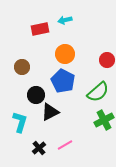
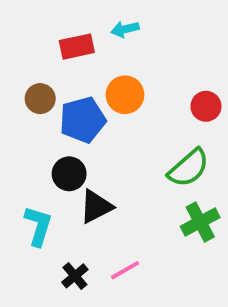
brown circle: (22, 67) -> (40, 99), moved
blue pentagon: (63, 81) -> (83, 120), moved, turned 30

